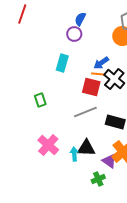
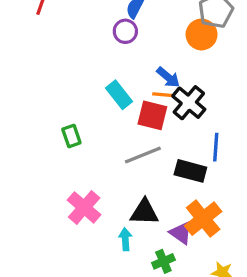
cyan rectangle: (62, 63) -> (119, 95), moved, turned -54
blue arrow: (101, 63) -> (168, 77), turned -105
cyan arrow: (74, 154) -> (125, 239), moved

